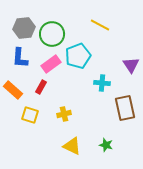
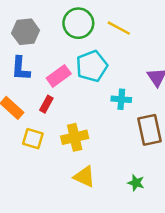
green circle: (52, 34) -> (78, 23), moved
yellow cross: (64, 114) -> (75, 137), size x1.5
green star: (106, 145) -> (136, 183), moved

